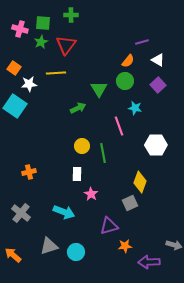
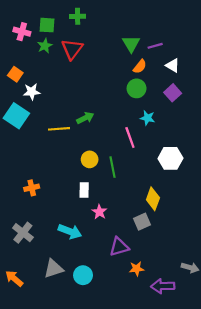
yellow line: (56, 73) -> (59, 129), moved
green triangle: (99, 89) -> (131, 44), moved

